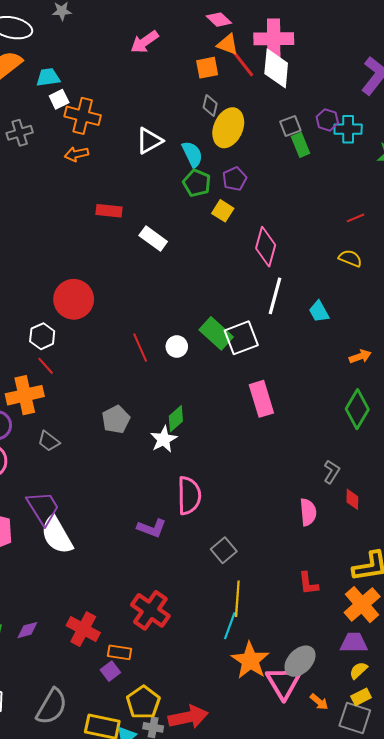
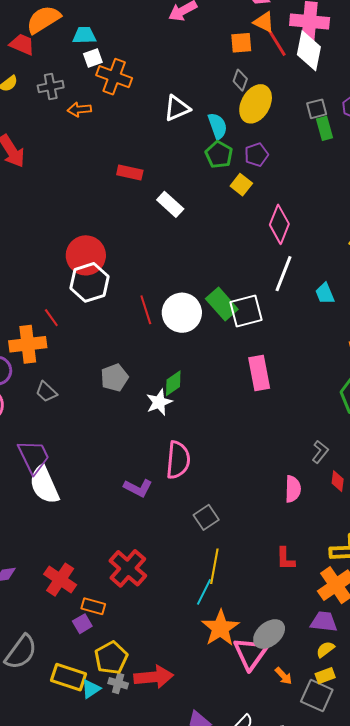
orange arrow: (76, 154) -> (79, 109), moved
white hexagon: (42, 336) -> (90, 282), moved, size x1.5
white circle: (177, 347) -> (182, 313), size x1.8

